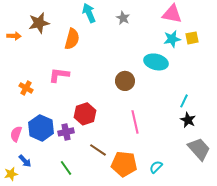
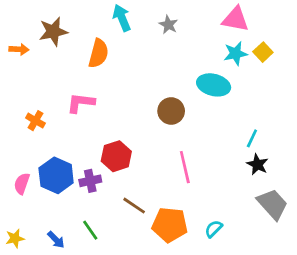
yellow square: (192, 38) -> (263, 52), turned -32
blue arrow: (25, 161) -> (56, 240), moved

